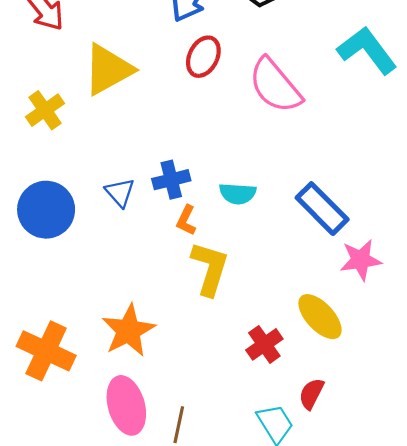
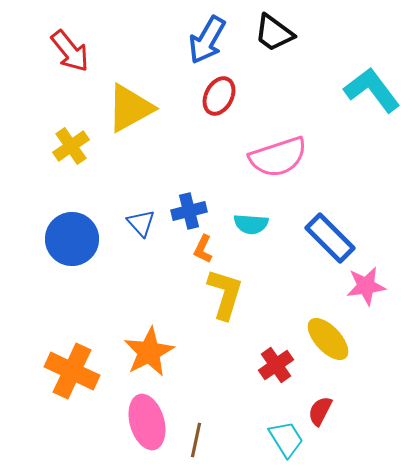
pink semicircle: (275, 86) -> (278, 157), moved, turned -68

